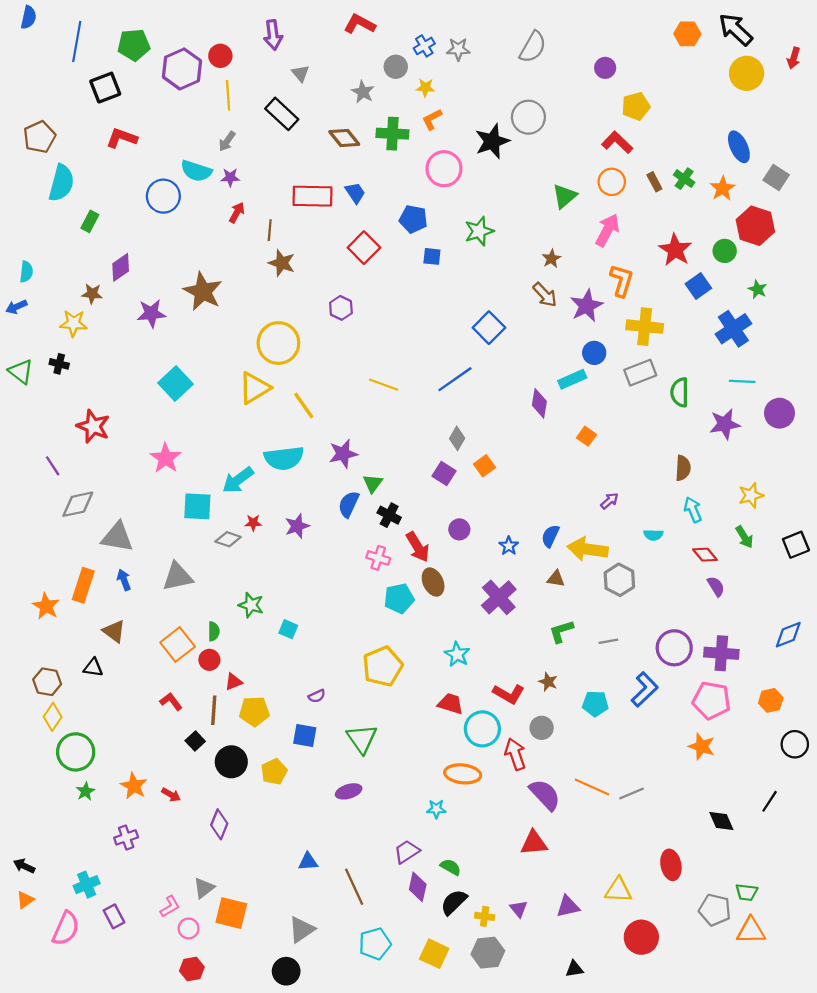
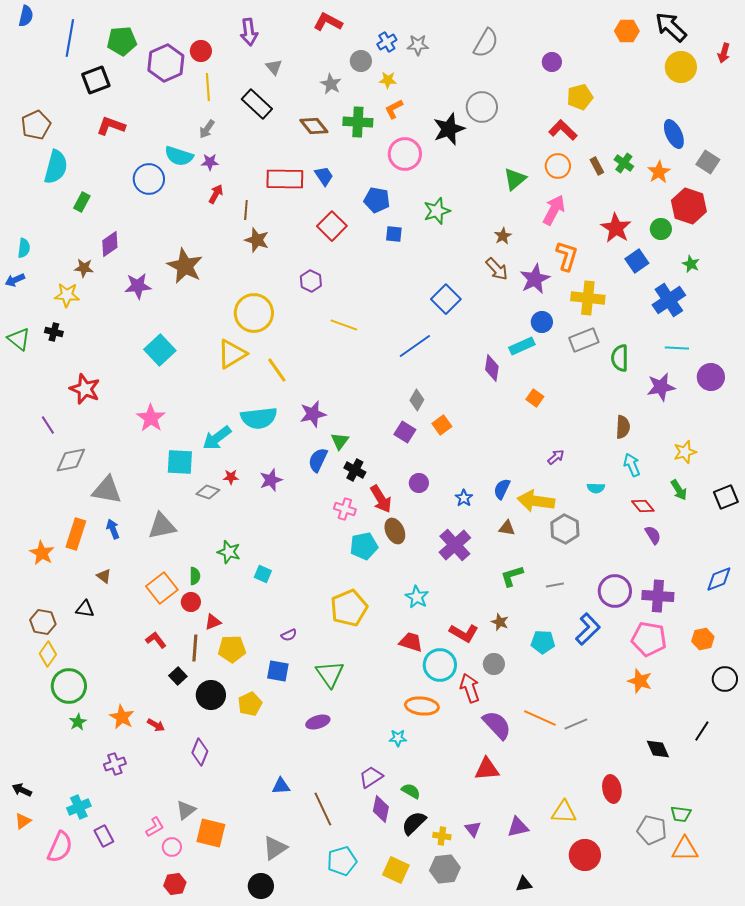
yellow line: (384, 385) -> (344, 325), moved
brown triangle: (114, 631) -> (104, 576), size x0.7

